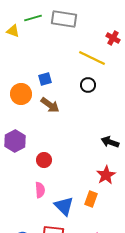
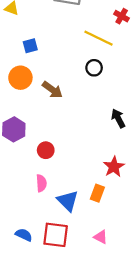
blue square: (45, 79) -> (30, 46), moved
black arrow: (110, 142) -> (118, 118), moved, turned 42

